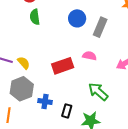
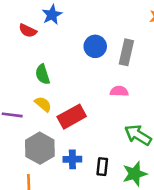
green semicircle: (35, 17) -> (43, 74), moved
yellow semicircle: (24, 63) -> (43, 104), moved
red rectangle: (63, 66) -> (72, 117), moved

